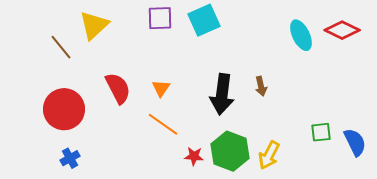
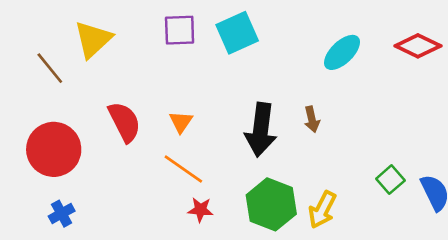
cyan ellipse: (301, 35) -> (342, 52), moved, turned 72
green square: (321, 132) -> (390, 180), turned -35
red star: (194, 156) -> (200, 210), moved

